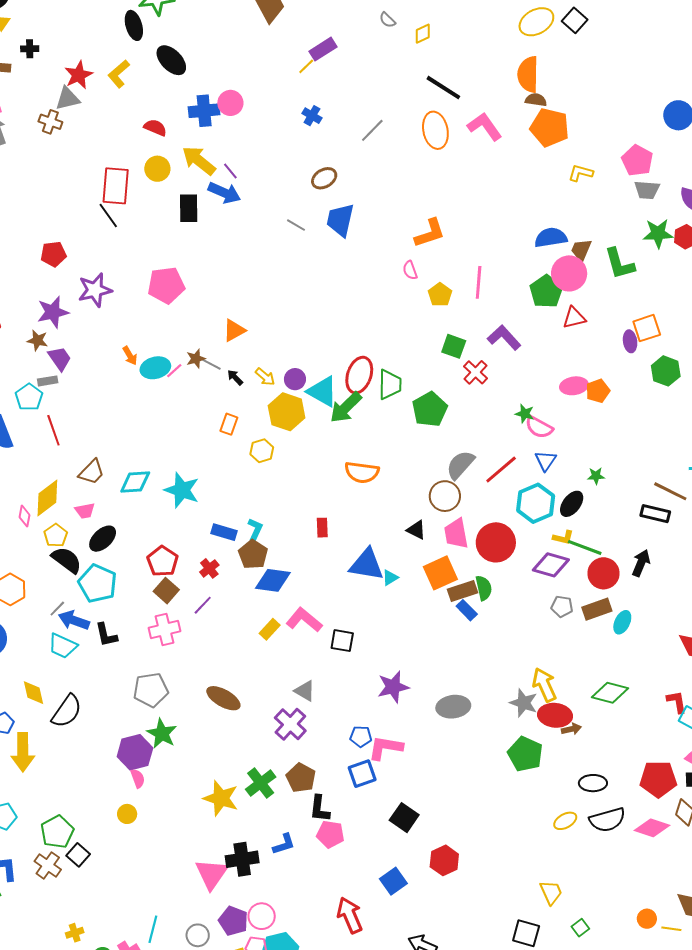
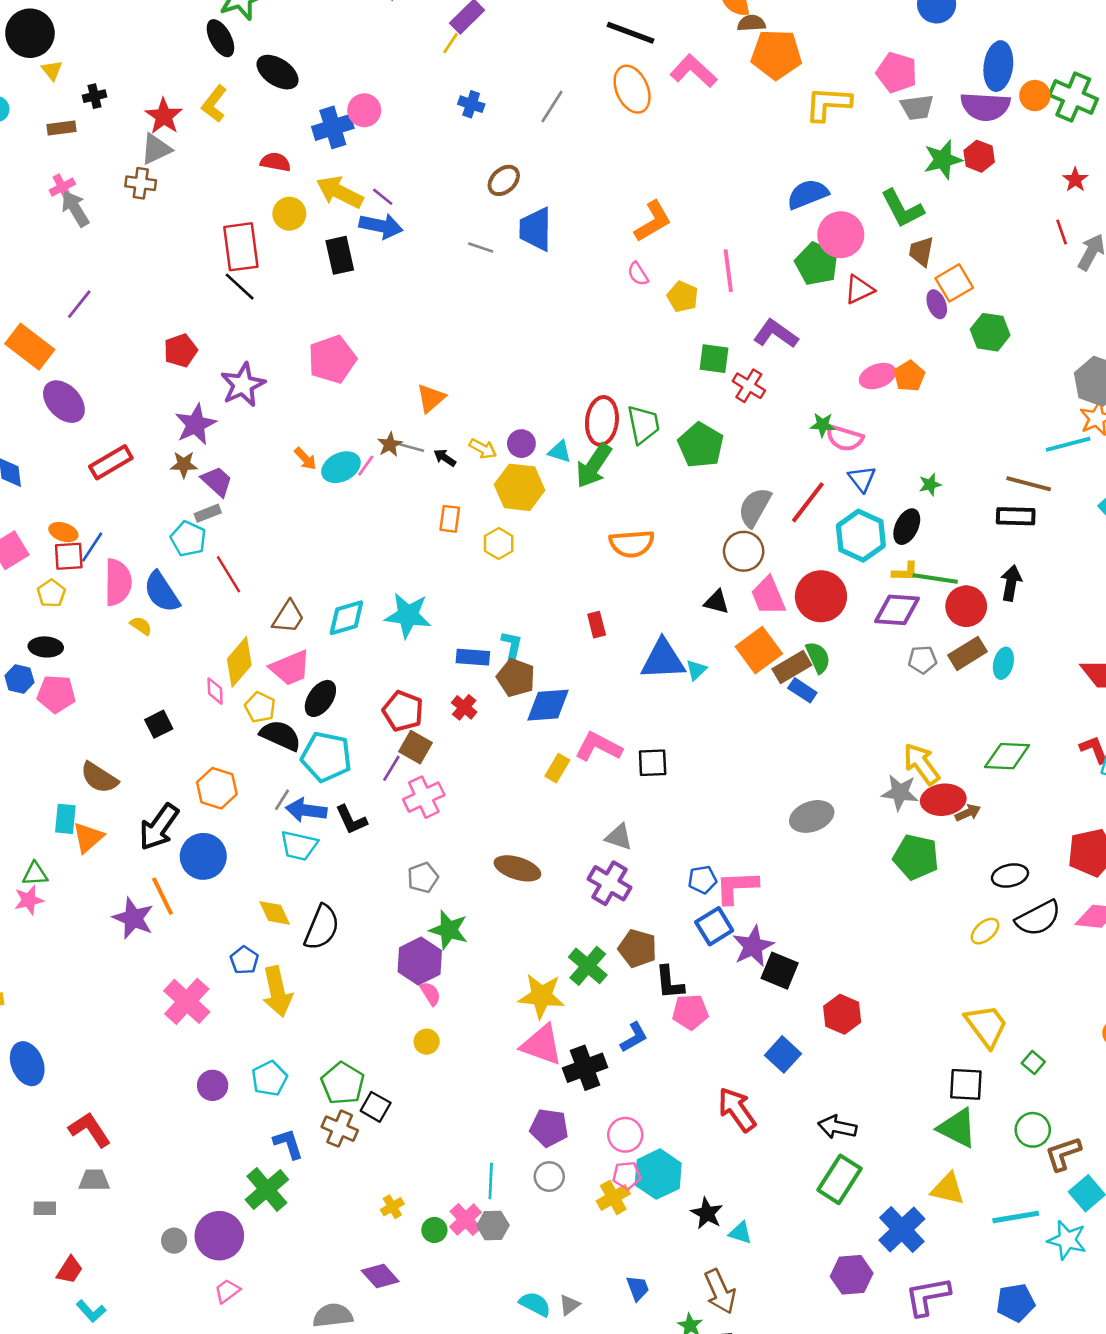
yellow L-shape: (581, 173) -> (828, 104), size x1.5
brown trapezoid: (581, 250) -> (921, 252), moved
cyan triangle: (322, 391) -> (560, 452), size x0.6
pink trapezoid: (85, 511) -> (290, 668), size x1.6
purple line: (203, 605) -> (391, 768), moved
purple star: (393, 687) -> (753, 946), moved
gray pentagon: (151, 690) -> (423, 878), size x0.7
pink triangle: (211, 874) -> (542, 1045), moved, turned -33
yellow trapezoid: (551, 892) -> (986, 1026), size x1.4
purple pentagon: (233, 921) -> (549, 1128), moved

